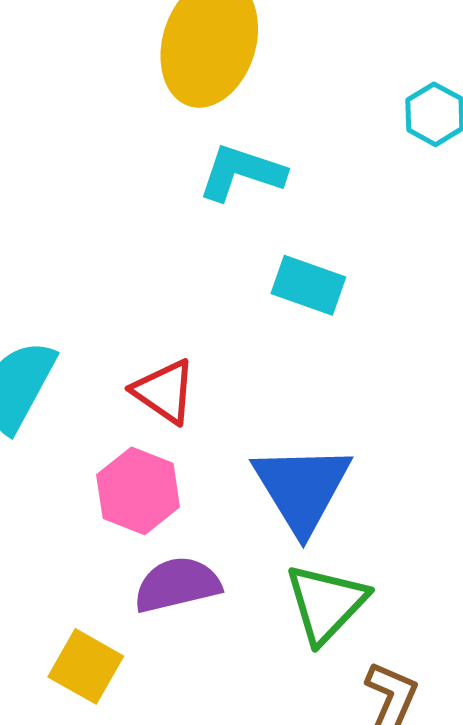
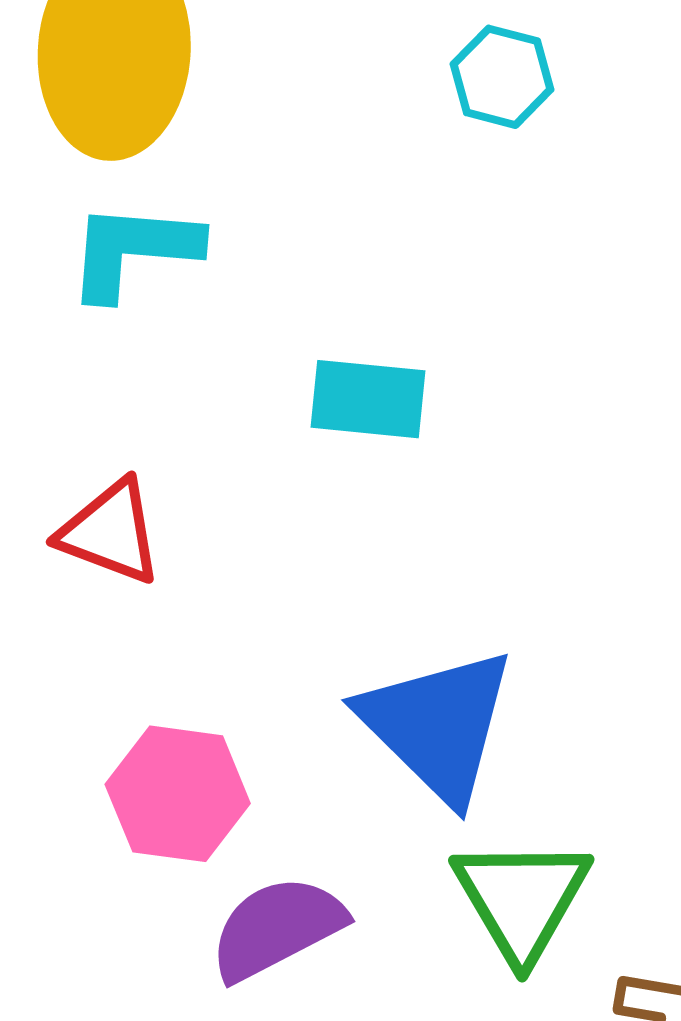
cyan L-shape: (242, 173) -> (133, 250), moved
red triangle: (164, 391) -> (110, 532), moved

